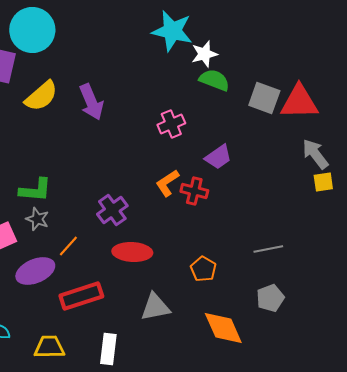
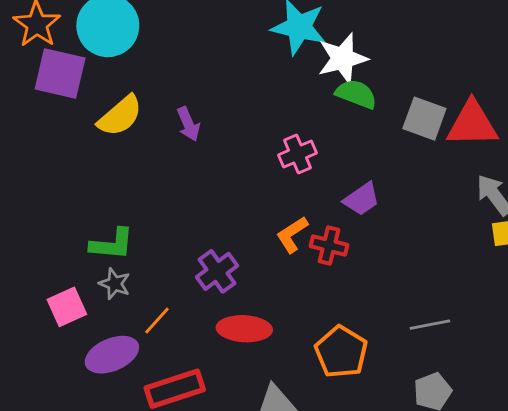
white star: (204, 54) -> (343, 58), size x1.4
purple arrow: (91, 102) -> (188, 124), size x0.7
orange pentagon: (203, 269) -> (341, 352), size x1.5

